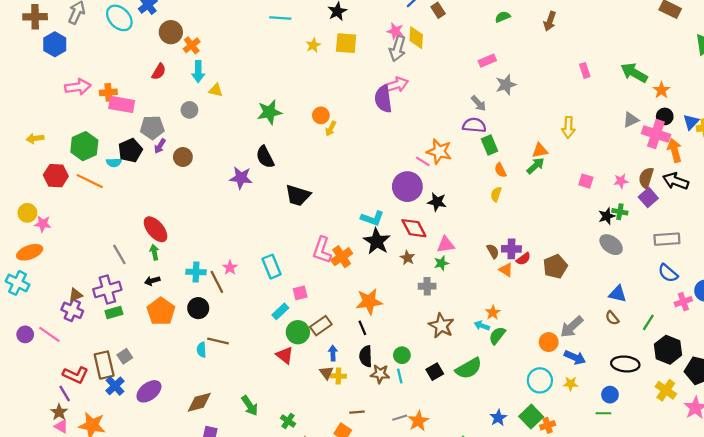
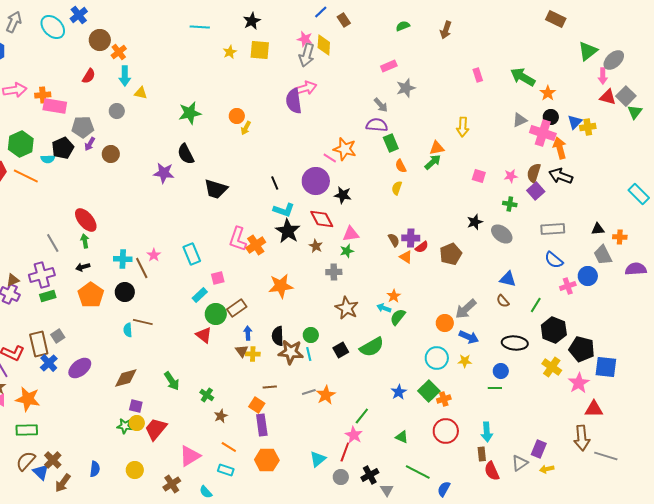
black star: (607, 216) -> (475, 222), moved
black line: (362, 328) -> (275, 183), moved
brown star: (380, 374) -> (291, 352), size x1.4

